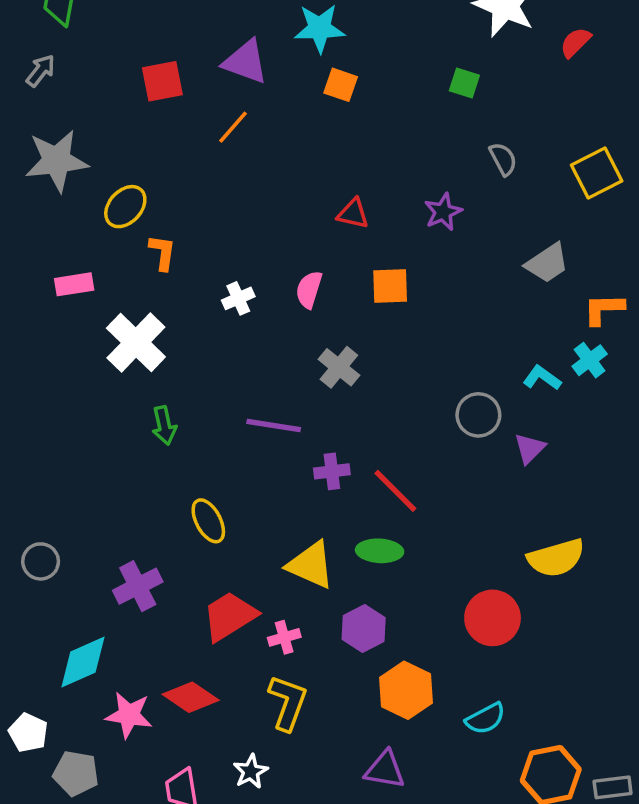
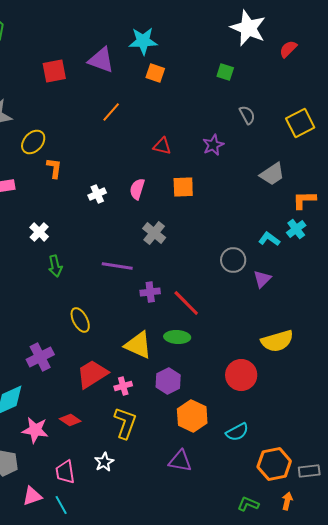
orange line: (233, 127) -> (111, 112), moved
white cross: (136, 343) -> (39, 232), moved, size x0.6
red diamond: (191, 697) -> (70, 420), size x0.7

